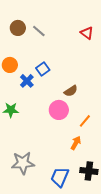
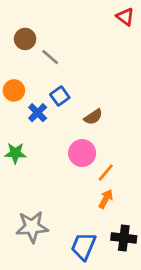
gray line: (39, 31) -> (50, 57), moved
red triangle: (87, 33) -> (125, 17), moved
brown semicircle: (71, 91) -> (93, 117), moved
orange line: (85, 121) -> (106, 173), moved

